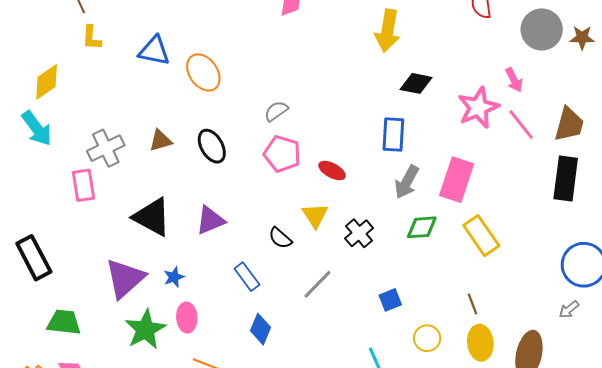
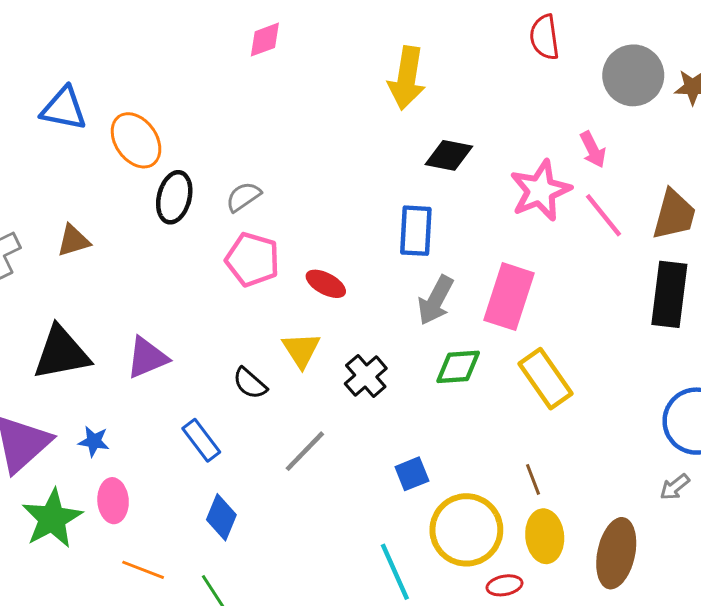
black ellipse: (212, 146) -> (174, 197), moved, turned 44
black triangle: (152, 217) -> (61, 353), turned -39
blue star: (174, 277) -> (94, 441), turned 30
yellow circle: (427, 338) -> (466, 530), size x1.8

